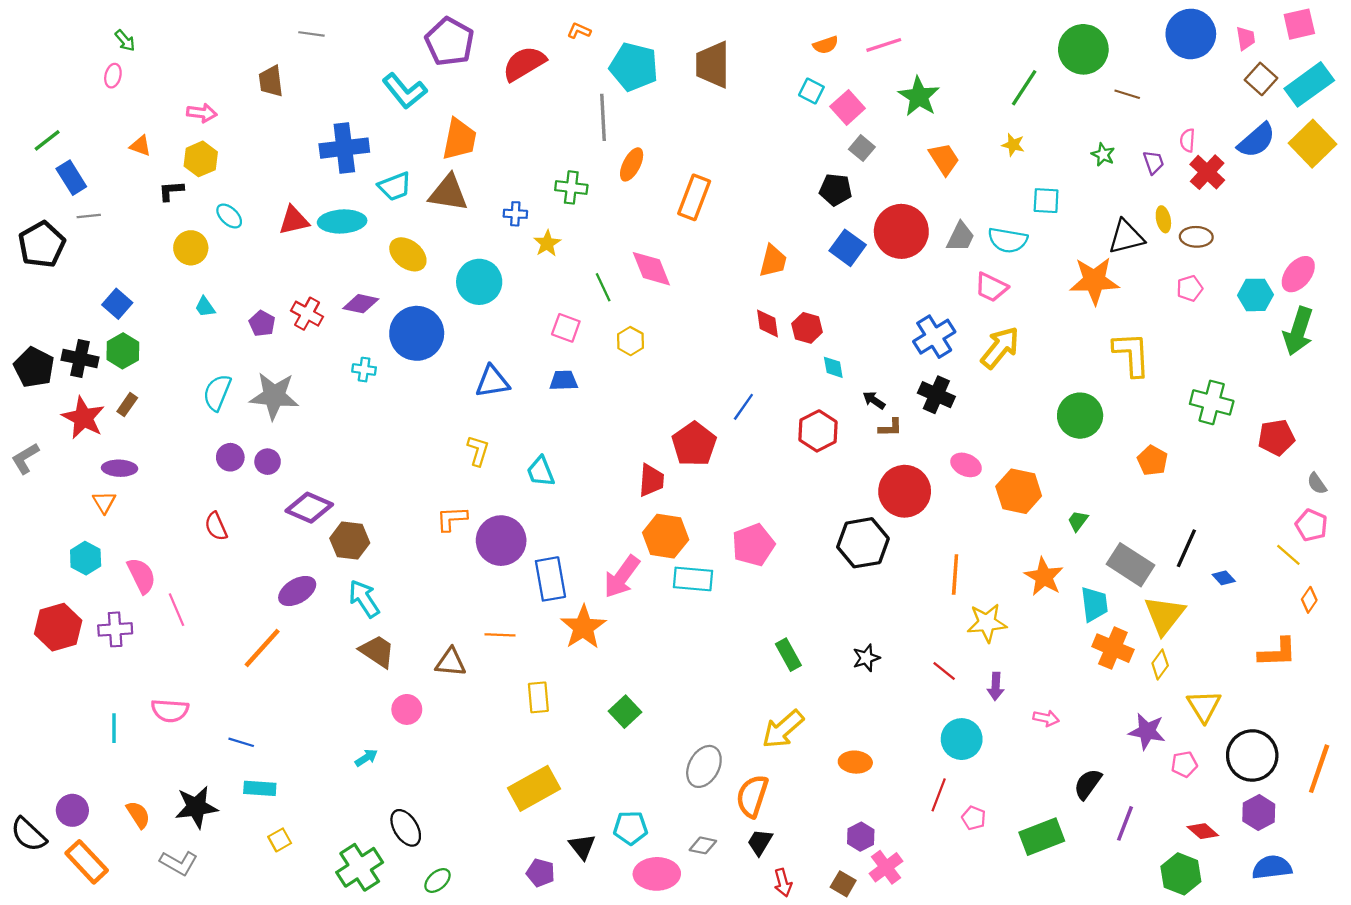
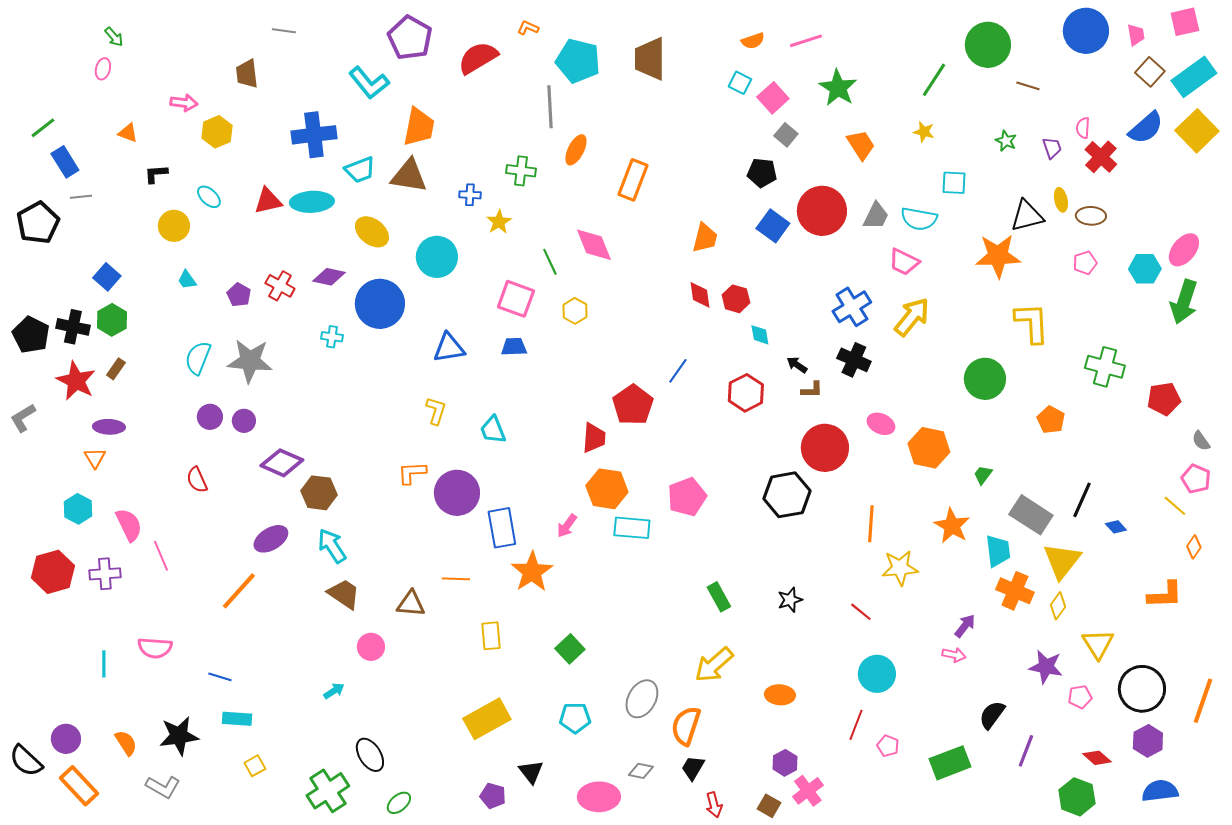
yellow hexagon: (201, 159) -> (217, 132), moved
pink square: (566, 328) -> (516, 299), size x1.4
pink arrow: (622, 577) -> (567, 526), size x0.6
purple arrow: (996, 686) -> (965, 626), moved, turned -145
cyan pentagon: (630, 828) -> (575, 718), moved

